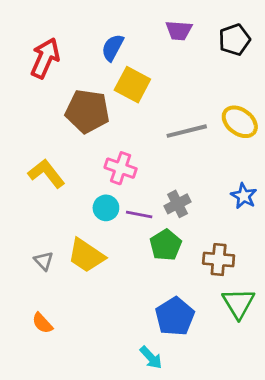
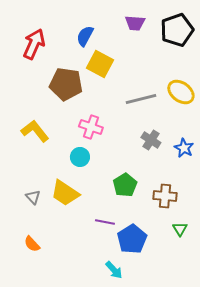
black pentagon: (234, 40) -> (177, 30), size x1.4
gray cross: (178, 204) -> (151, 140), moved, turned -30
purple line: (139, 215) -> (105, 222), moved
green triangle: (238, 303) -> (180, 229), size x0.6

